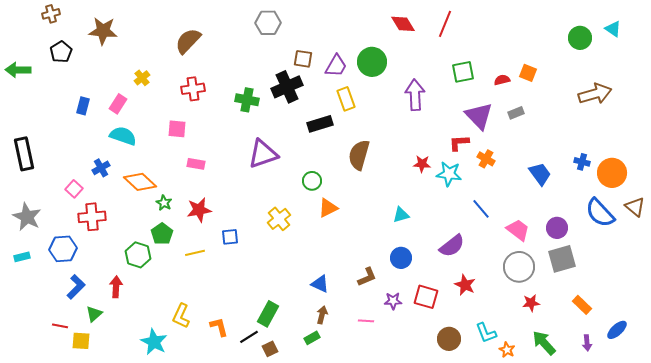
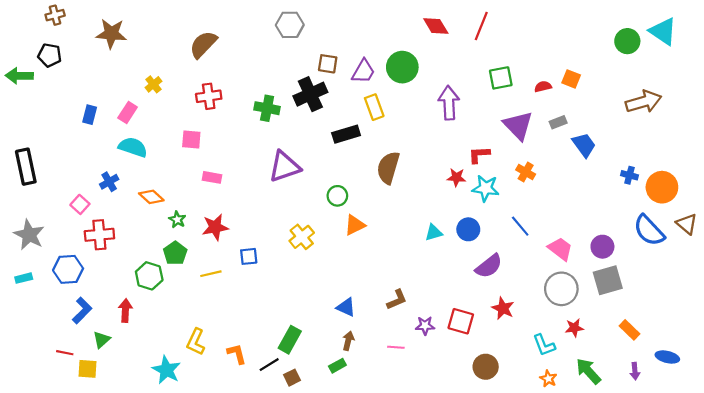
cyan triangle: (613, 29) -> (663, 31), size x1.6
black pentagon: (61, 52) -> (50, 55), moved, turned -30
red L-shape: (459, 143) -> (479, 155), moved
blue trapezoid: (540, 174) -> (584, 145), moved
orange diamond: (140, 182) -> (151, 197), size x0.7
blue circle: (401, 258) -> (468, 229), moved
blue ellipse: (617, 330) -> (667, 357), turned 55
cyan L-shape: (486, 333) -> (544, 345), moved

